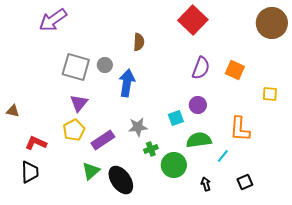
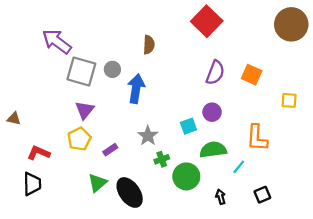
purple arrow: (53, 20) -> (57, 42), moved, turned 72
gray star: (138, 127) -> (148, 136), turned -30
purple rectangle: (103, 140) -> (110, 150), size x0.6

